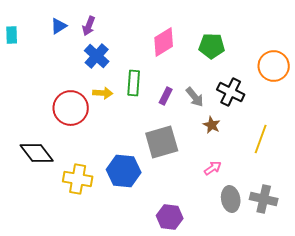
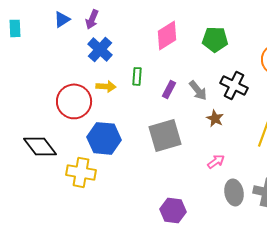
green rectangle: (134, 83) -> (137, 76), size x0.7
blue hexagon: (124, 171) -> (104, 138), moved

